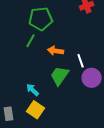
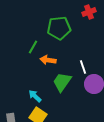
green pentagon: (41, 19) -> (59, 28), moved
orange arrow: (56, 51) -> (48, 60), moved

